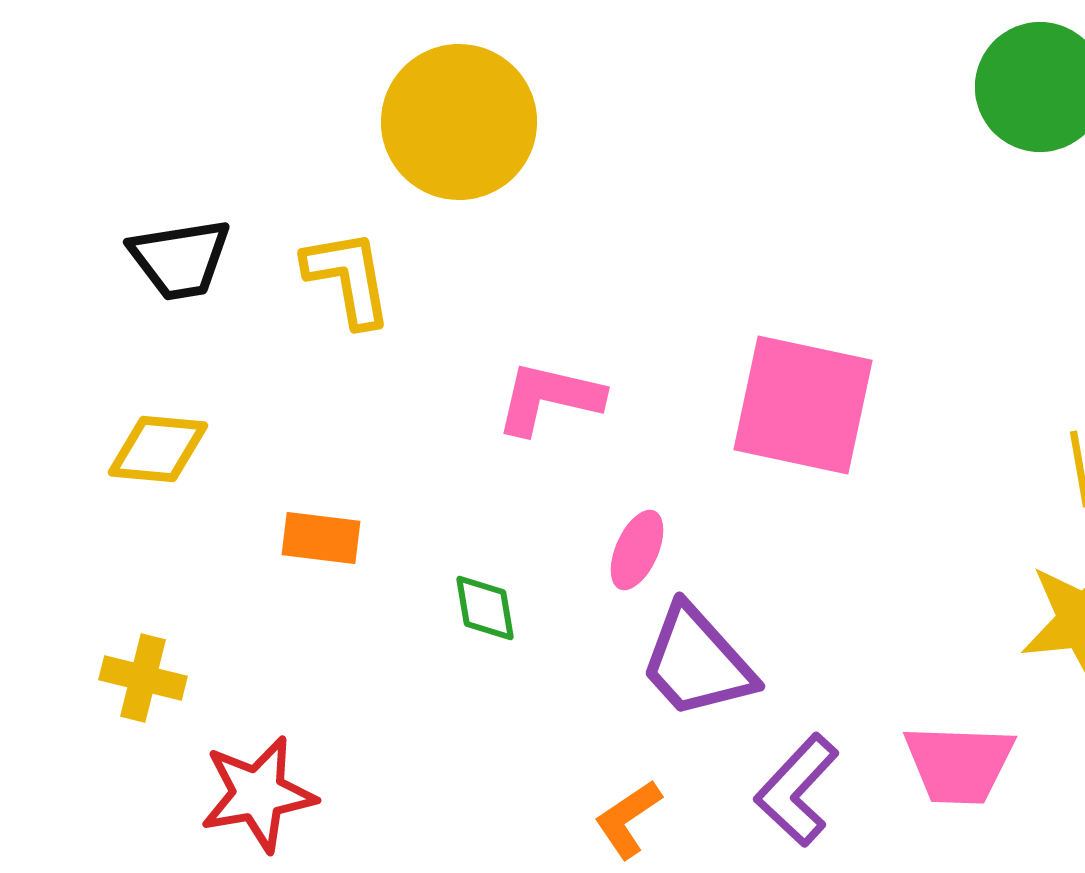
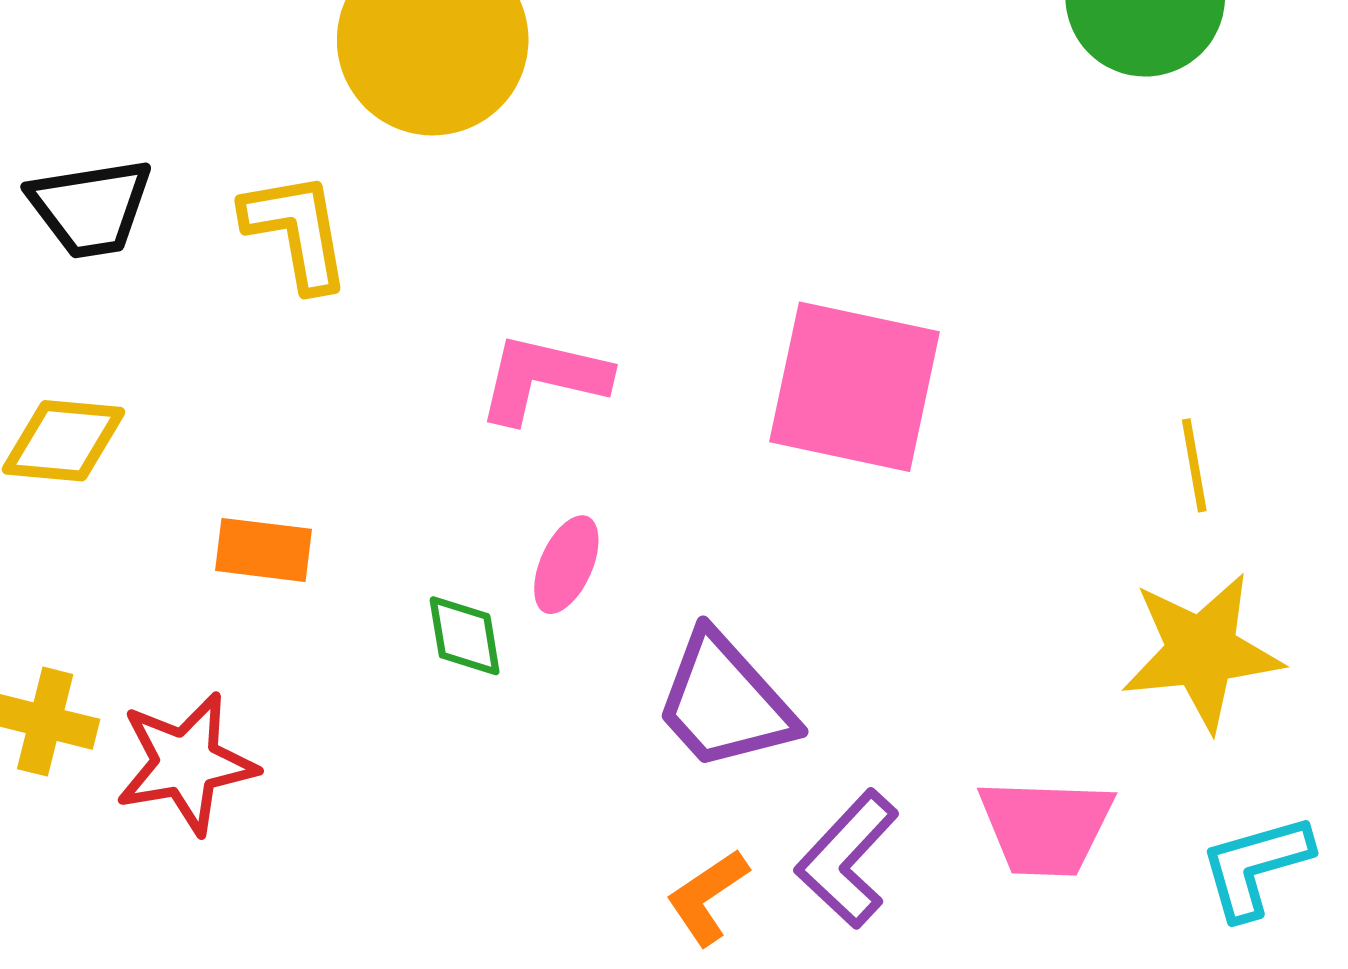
pink ellipse: (637, 550) -> (566, 565), moved
red star: (258, 794) -> (186, 763), moved
orange L-shape: (628, 819) -> (707, 897), moved

